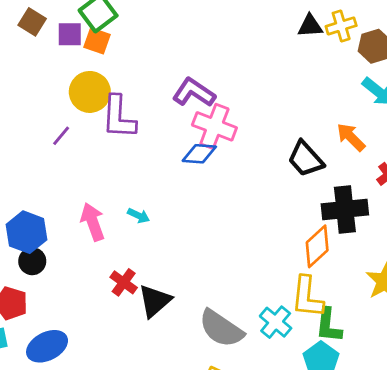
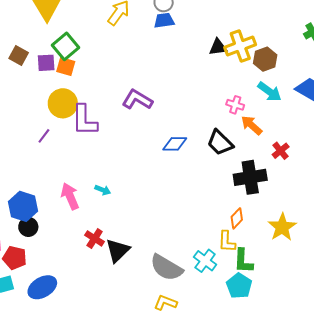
yellow cross: (341, 26) -> (240, 46), size x1.4
pink cross: (214, 126) -> (235, 105), moved, size x0.6
blue diamond: (199, 154) -> (175, 144), moved
orange diamond: (317, 246) -> (237, 218), moved, size x0.7
yellow L-shape: (307, 297) -> (227, 242), size x0.7

